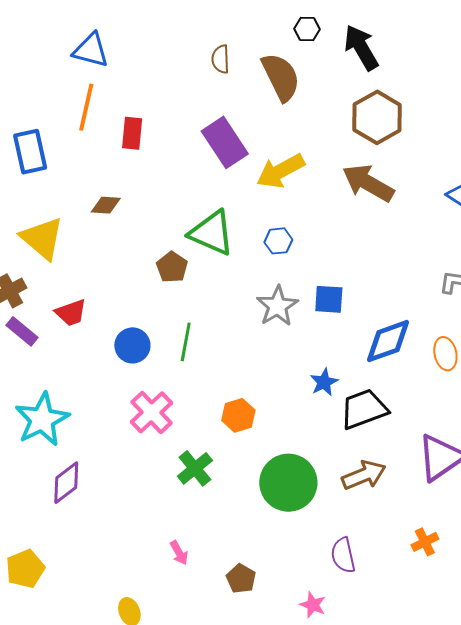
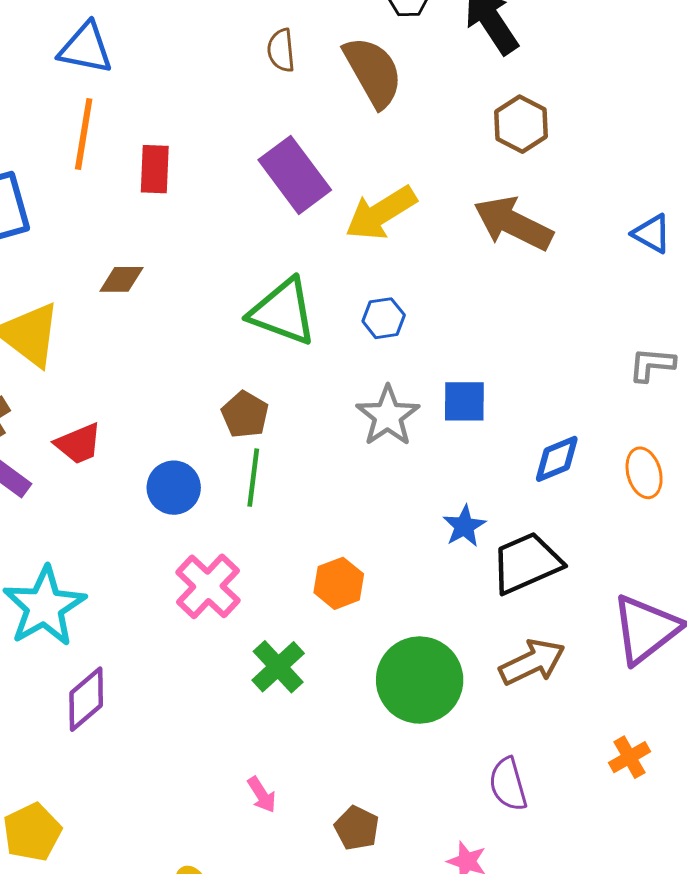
brown hexagon: (377, 117) -> (521, 124), size x0.7
brown pentagon: (172, 267) -> (245, 415), moved
blue diamond: (388, 341) -> (557, 459), size x0.7

